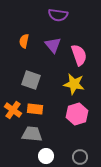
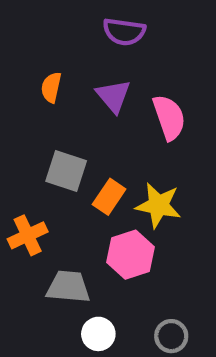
yellow star: (74, 84) -> (158, 205), moved
orange rectangle: (35, 109) -> (109, 197), moved, turned -63
orange cross: (13, 110) -> (28, 235), turned 30
pink hexagon: (77, 114) -> (131, 255), moved

